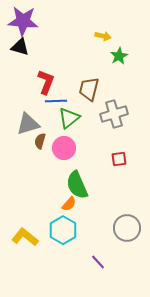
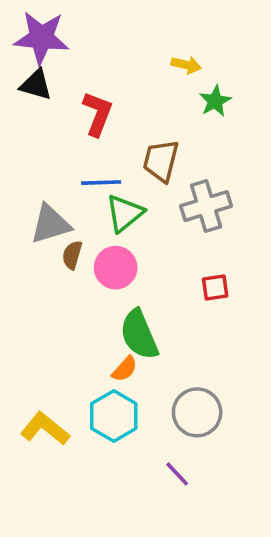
red L-shape: (46, 82) -> (97, 114), moved
gray circle: (127, 228) -> (197, 412), moved

